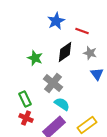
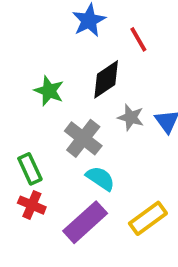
red line: (82, 31) -> (138, 39), turned 40
gray star: (90, 53) -> (131, 117), moved

